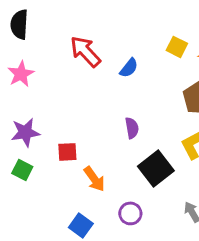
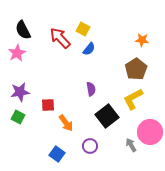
black semicircle: (19, 24) -> (23, 30), moved, turned -30
yellow square: (177, 47) -> (83, 29), moved

